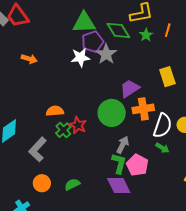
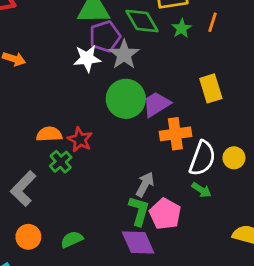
green circle: (112, 113) -> (126, 99), moved
red star: (78, 125) -> (80, 140), moved

